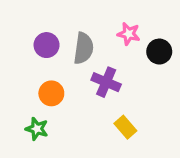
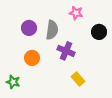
pink star: (129, 34) -> (76, 13), moved
green star: (37, 129) -> (13, 82), moved

